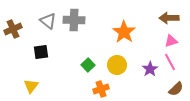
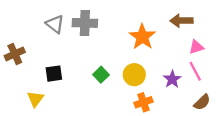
brown arrow: (169, 18) -> (181, 21), moved
brown cross: (13, 29) -> (15, 54), moved
black square: (41, 52) -> (54, 74), moved
orange cross: (101, 89) -> (143, 102), moved

